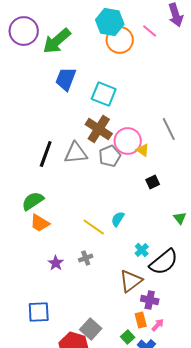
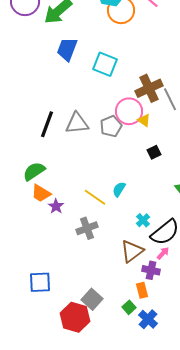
brown cross: (99, 129) -> (149, 88), moved, turned 32
gray cross: (86, 258) -> (87, 228), size x1.5
purple star: (56, 263) -> (56, 206), moved
pink arrow: (158, 325) -> (163, 253), moved

